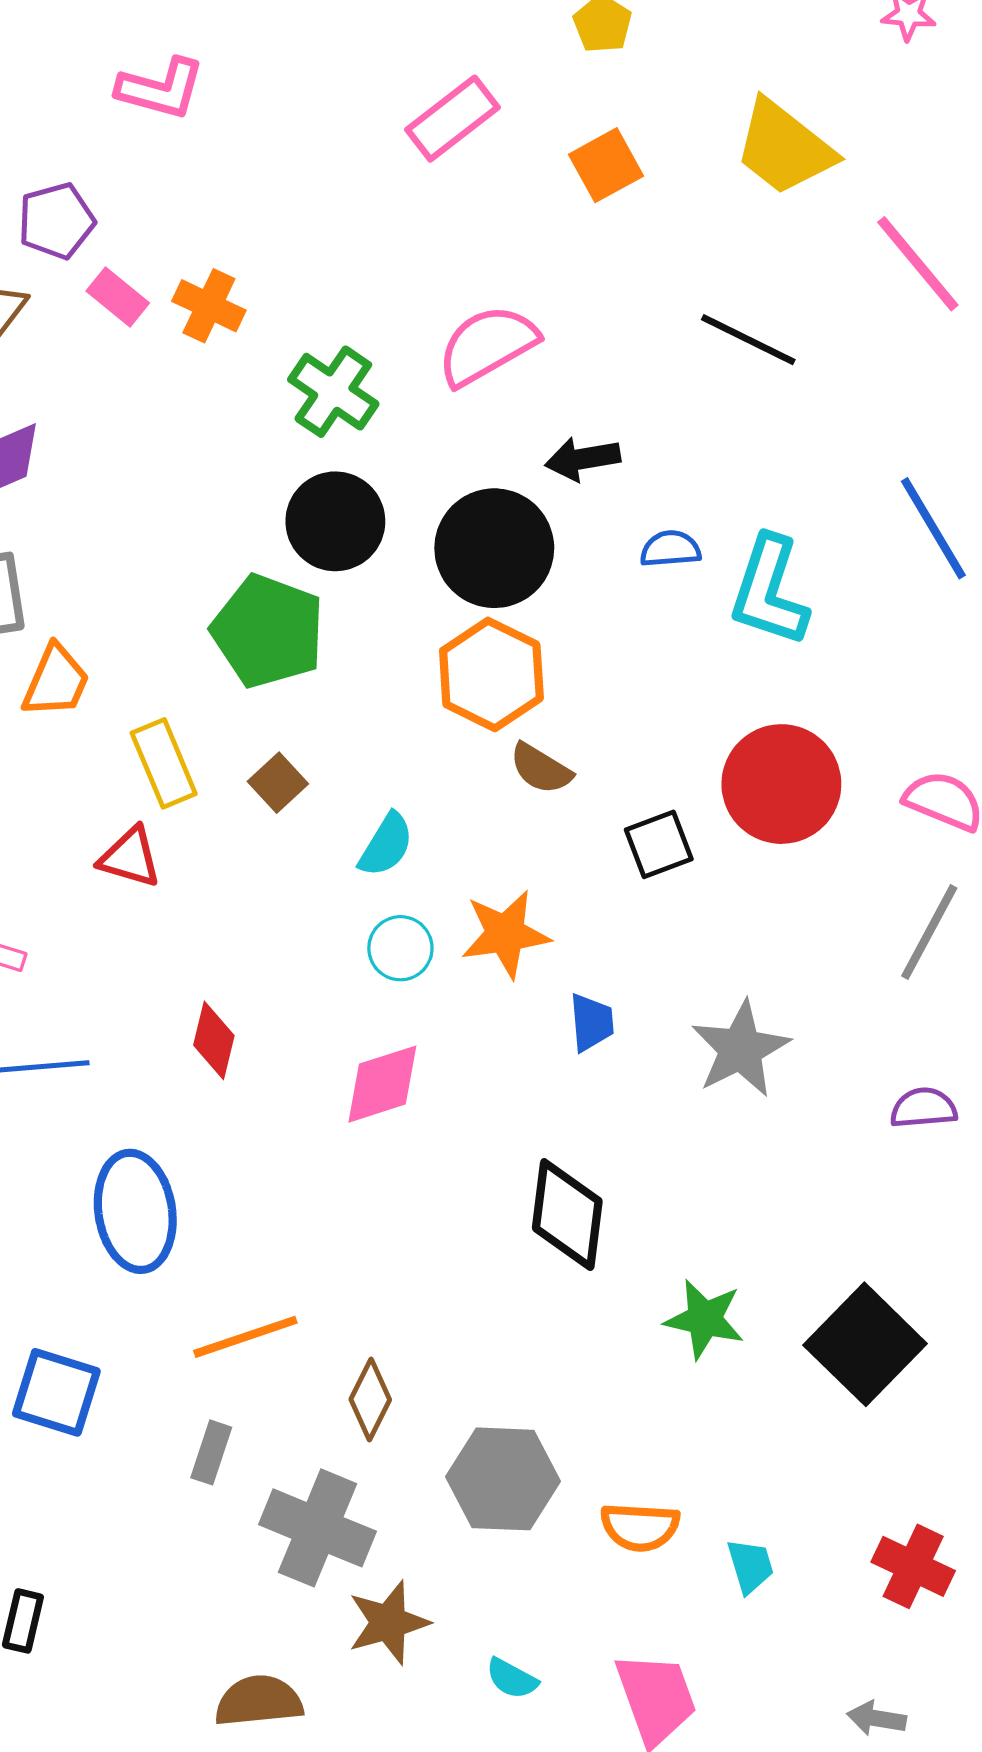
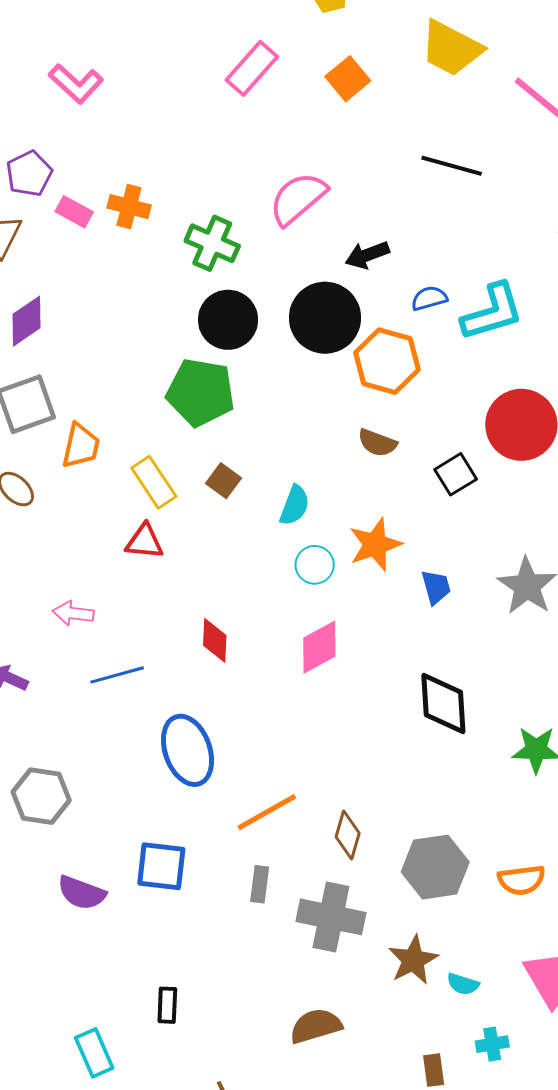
pink L-shape: (161, 89) -> (76, 84), turned 38
cyan L-shape: (769, 591) -> (492, 312), turned -114
orange hexagon: (491, 674) -> (387, 361), moved
brown star: (388, 1623) -> (413, 960), moved

